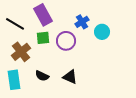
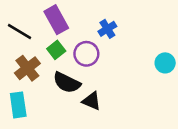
cyan circle: (102, 32) -> (165, 63), moved
green square: (43, 38) -> (56, 50), turned -32
black semicircle: (42, 76) -> (67, 83), moved, size x1.5

